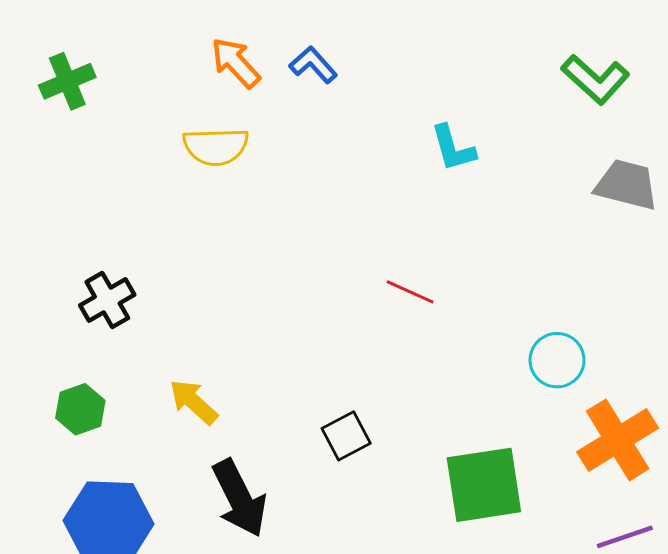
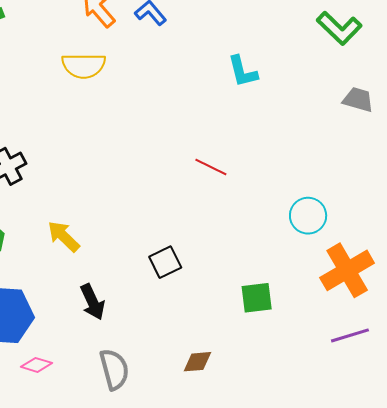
gray trapezoid: (626, 185) -> (358, 100), size x0.7
green square: (484, 485) -> (257, 298), size x0.6
black arrow: (239, 498) -> (92, 302), size x0.7

